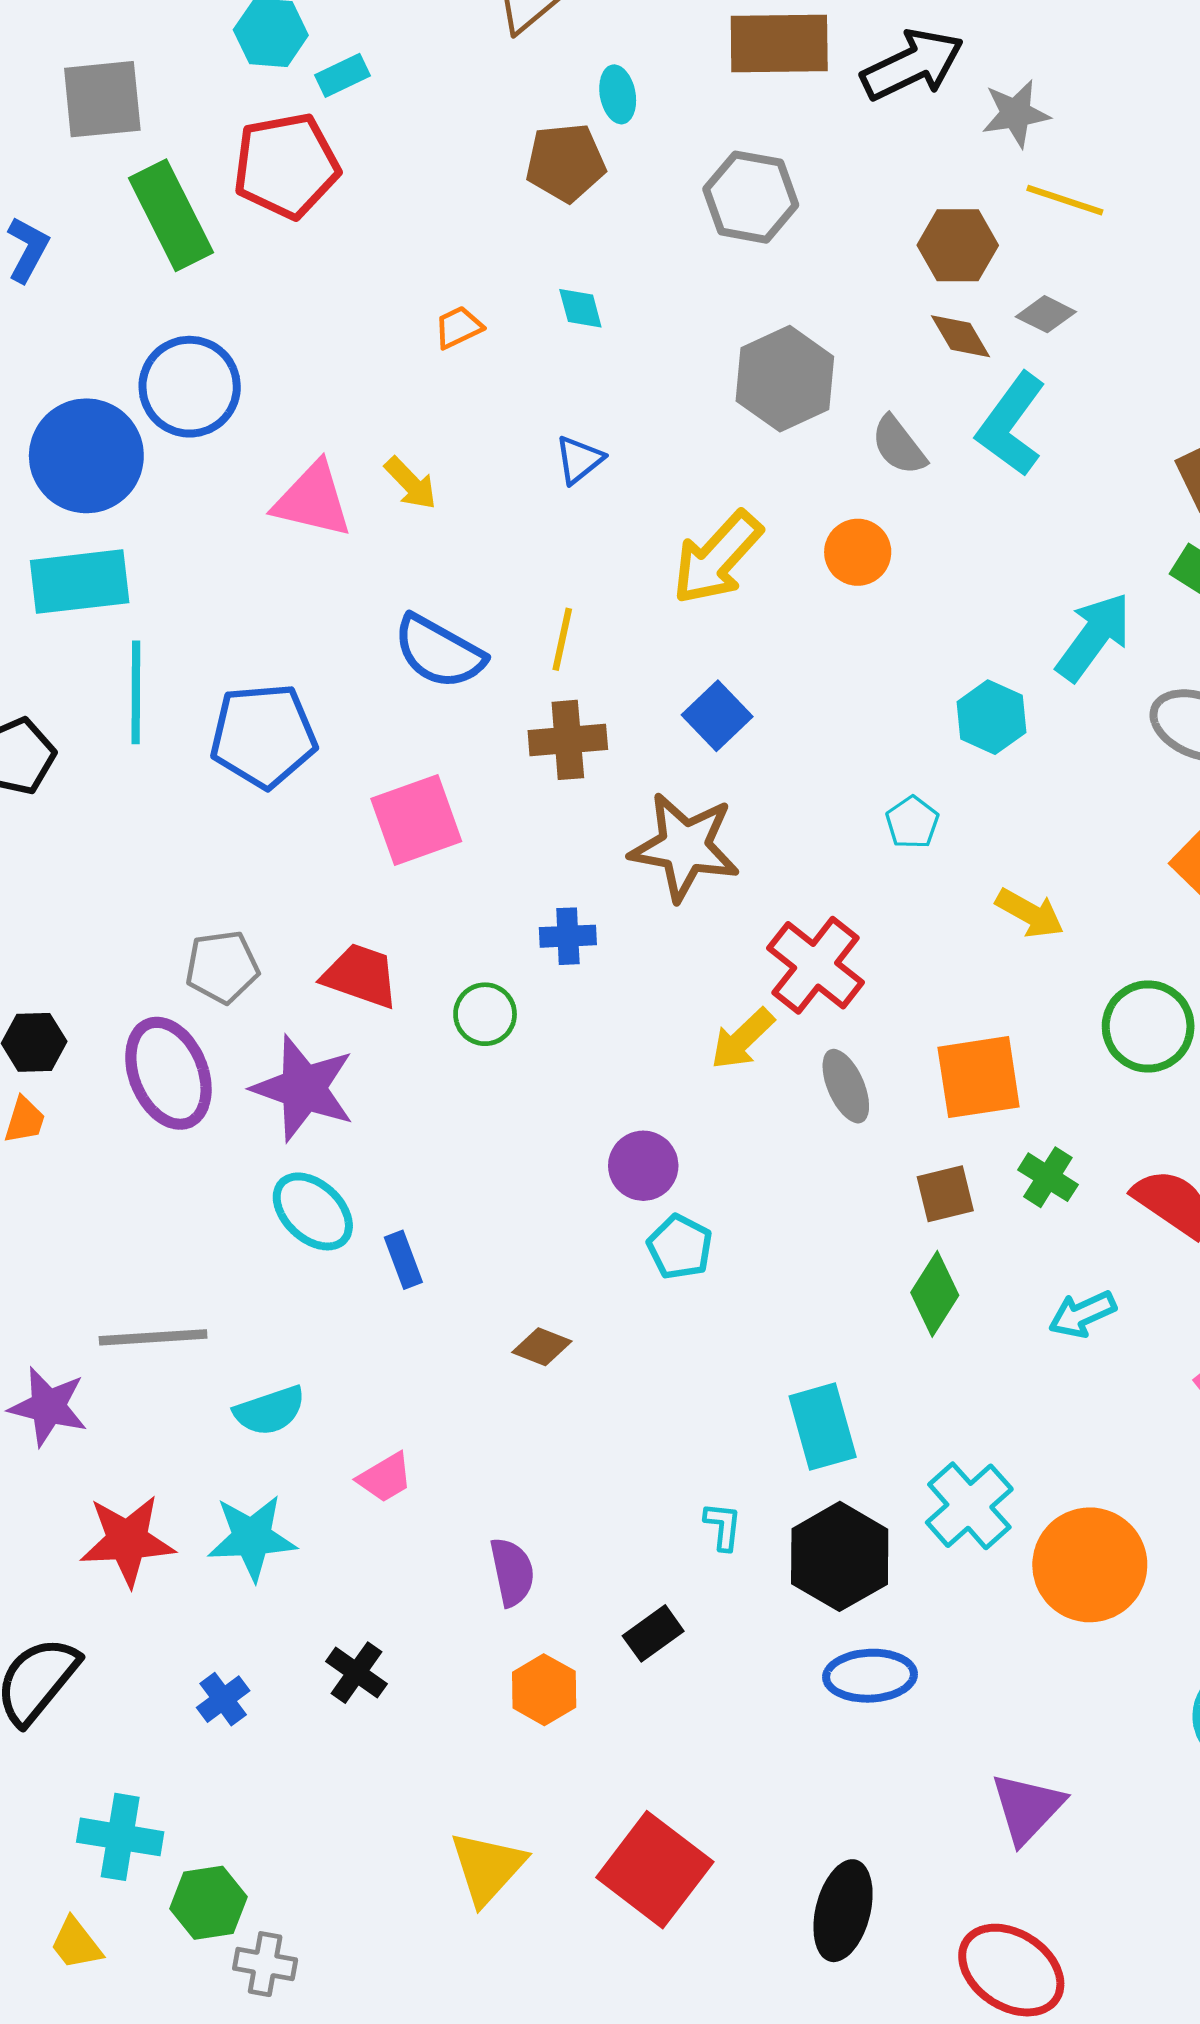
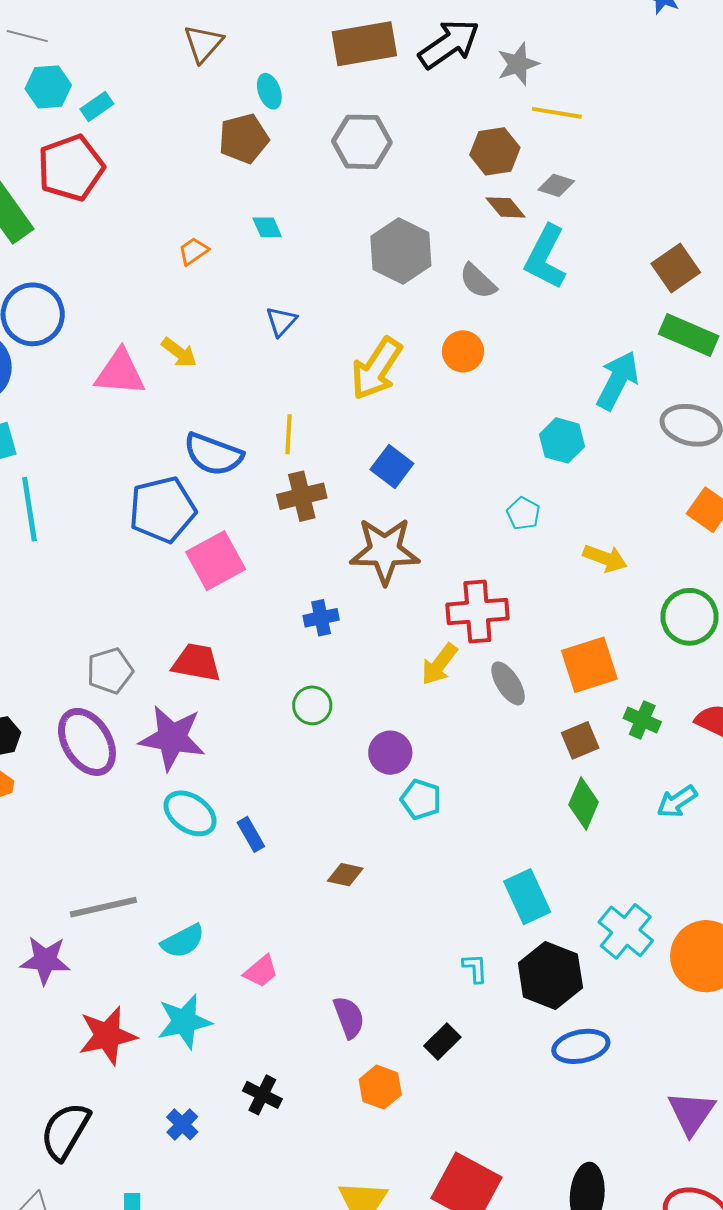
blue pentagon: (263, 736) -> (162, 510), moved
red cross: (816, 965) -> (477, 611), turned -34
green circle: (485, 1014) -> (312, 705), moved

